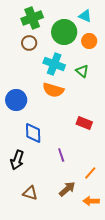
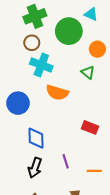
orange circle: (89, 41) -> (97, 49), moved
cyan cross: (54, 64) -> (41, 65), moved
black arrow: (17, 160) -> (35, 168), moved
orange line: (90, 173) -> (94, 171), moved, turned 48

